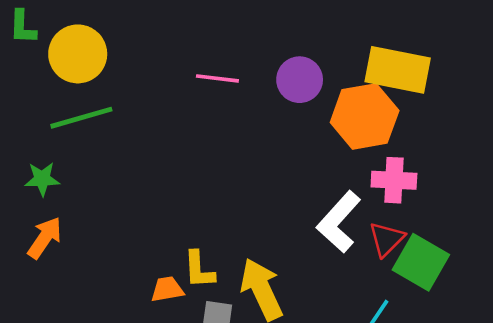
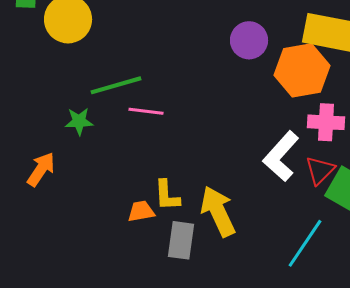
pink line: (217, 78) -> (146, 111), moved
green line: (81, 118) -> (116, 85), moved
green star: (42, 179) -> (79, 121), moved

